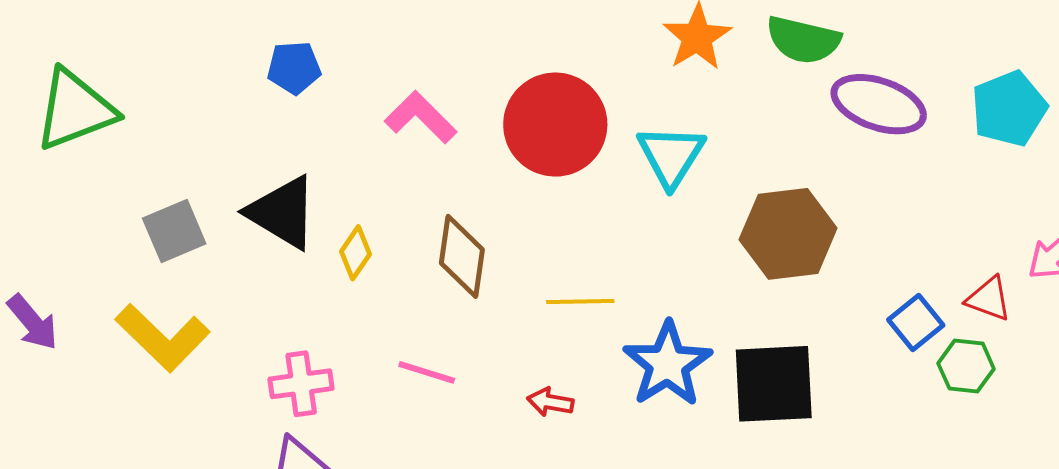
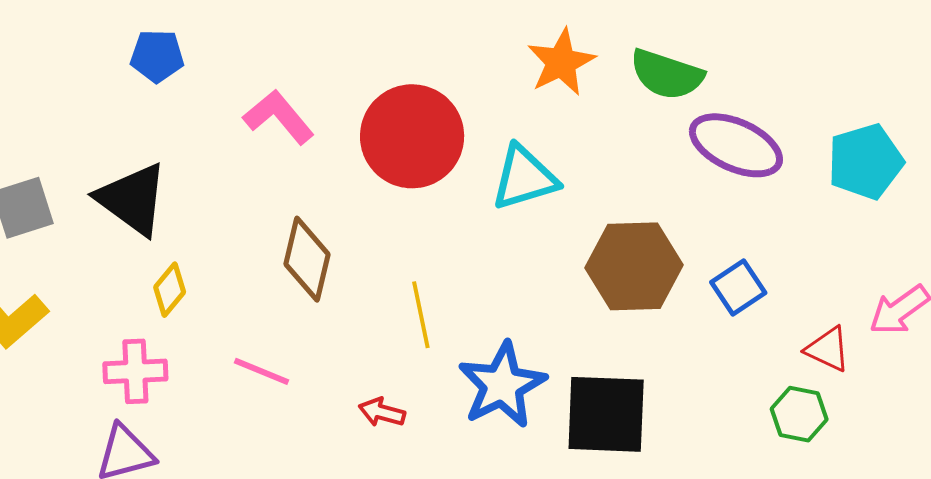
cyan triangle: (671, 156) -> (524, 178), turned 36
yellow diamond: (356, 253) -> (170, 290), moved
yellow line: (580, 301) -> (421, 315), turned 74
blue square: (916, 323) -> (738, 287), moved

